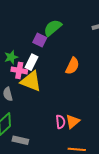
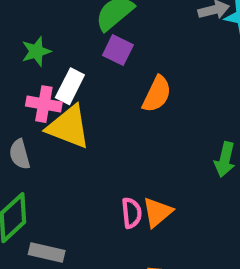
purple square: (40, 40) -> (118, 50), moved
green star: (11, 57) -> (36, 51), moved

